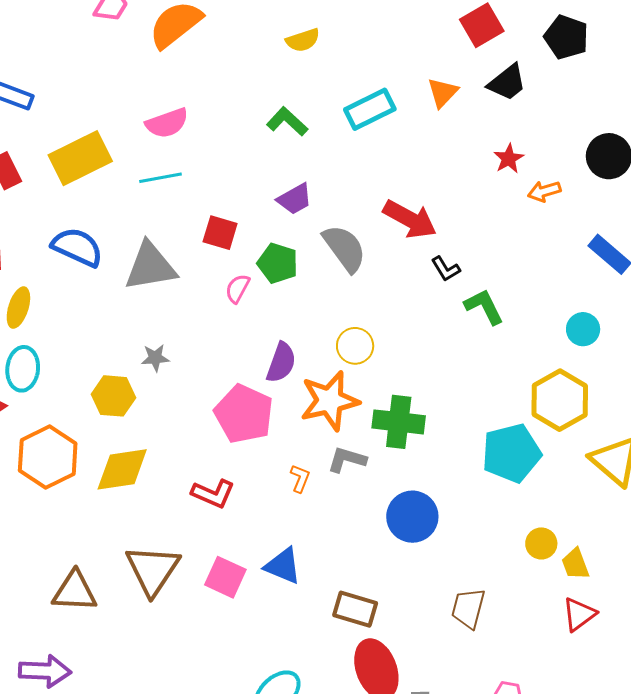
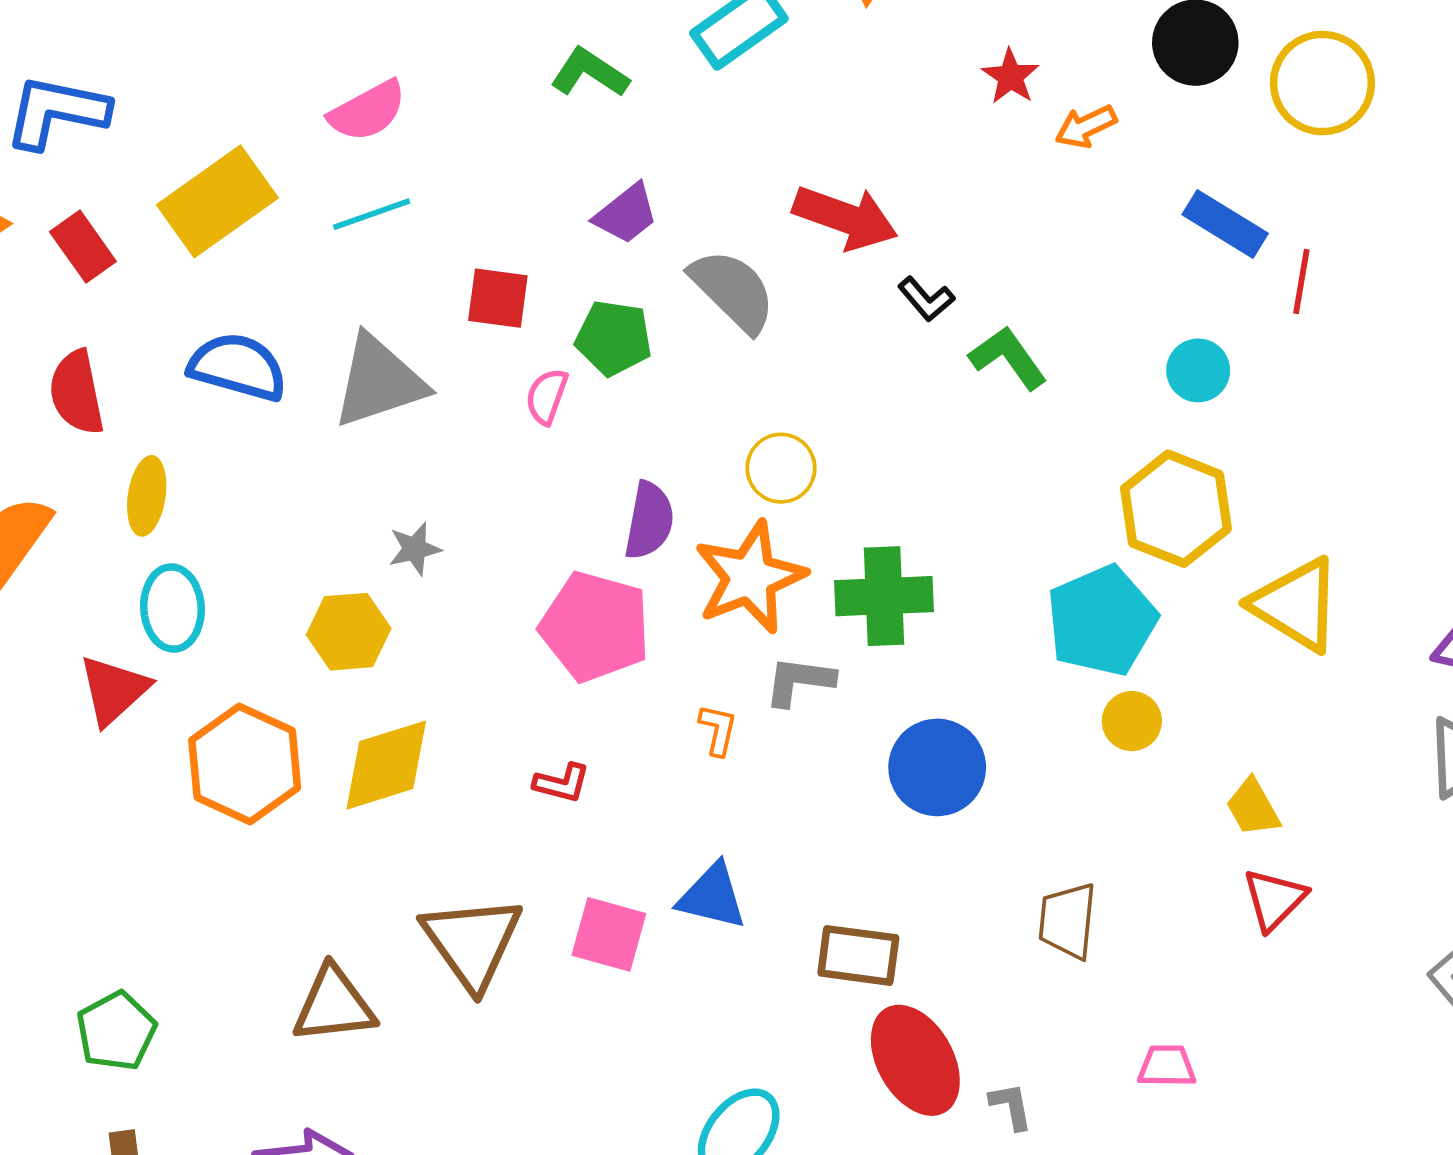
red L-shape: (213, 494) -> (562, 783), size x0.7
yellow circle: (541, 543) -> (1132, 721), moved

